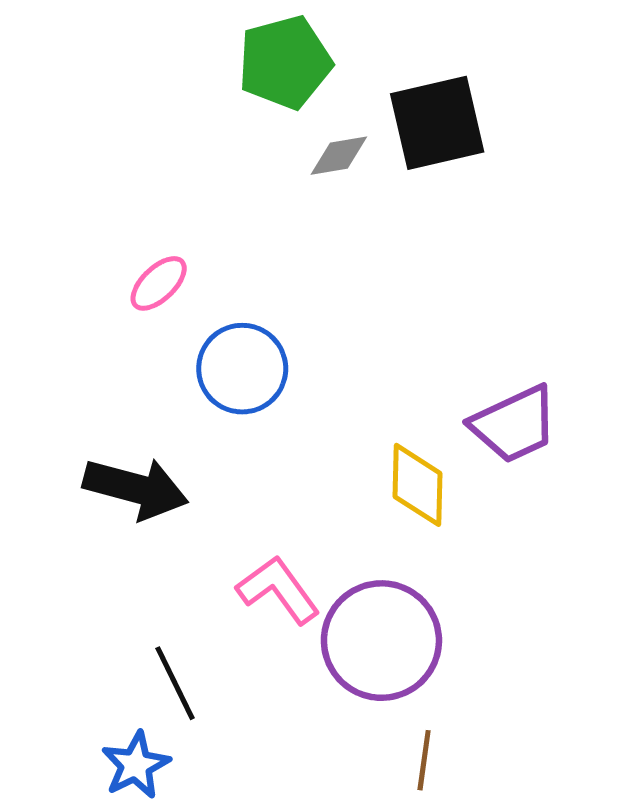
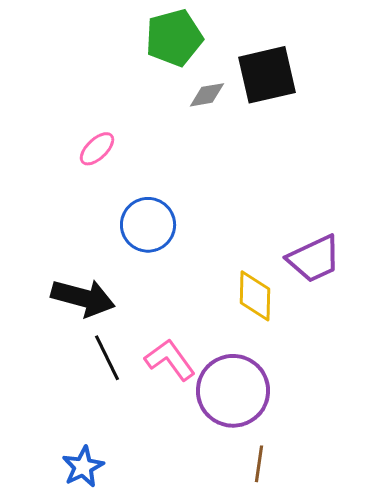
pink ellipse: (159, 283) -> (97, 149), moved
black line: (175, 683) -> (107, 358), moved

